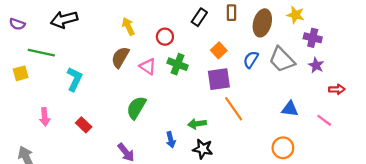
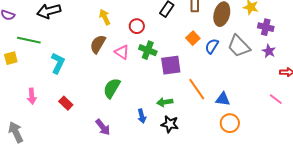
orange square: (219, 50) -> (193, 38), moved
purple square: (219, 79) -> (171, 65), moved
blue triangle: (290, 109) -> (223, 99), moved
orange circle: (283, 148) -> (230, 123), moved

